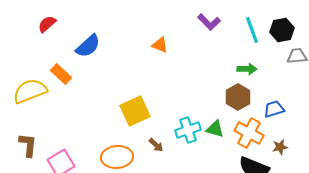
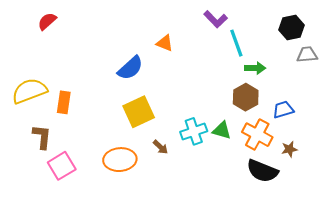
cyan line: (252, 30) -> (236, 43), moved
blue semicircle: (88, 46) -> (130, 68), moved
orange rectangle: (61, 74) -> (64, 102), moved, turned 55
brown L-shape: (28, 145) -> (42, 137), moved

